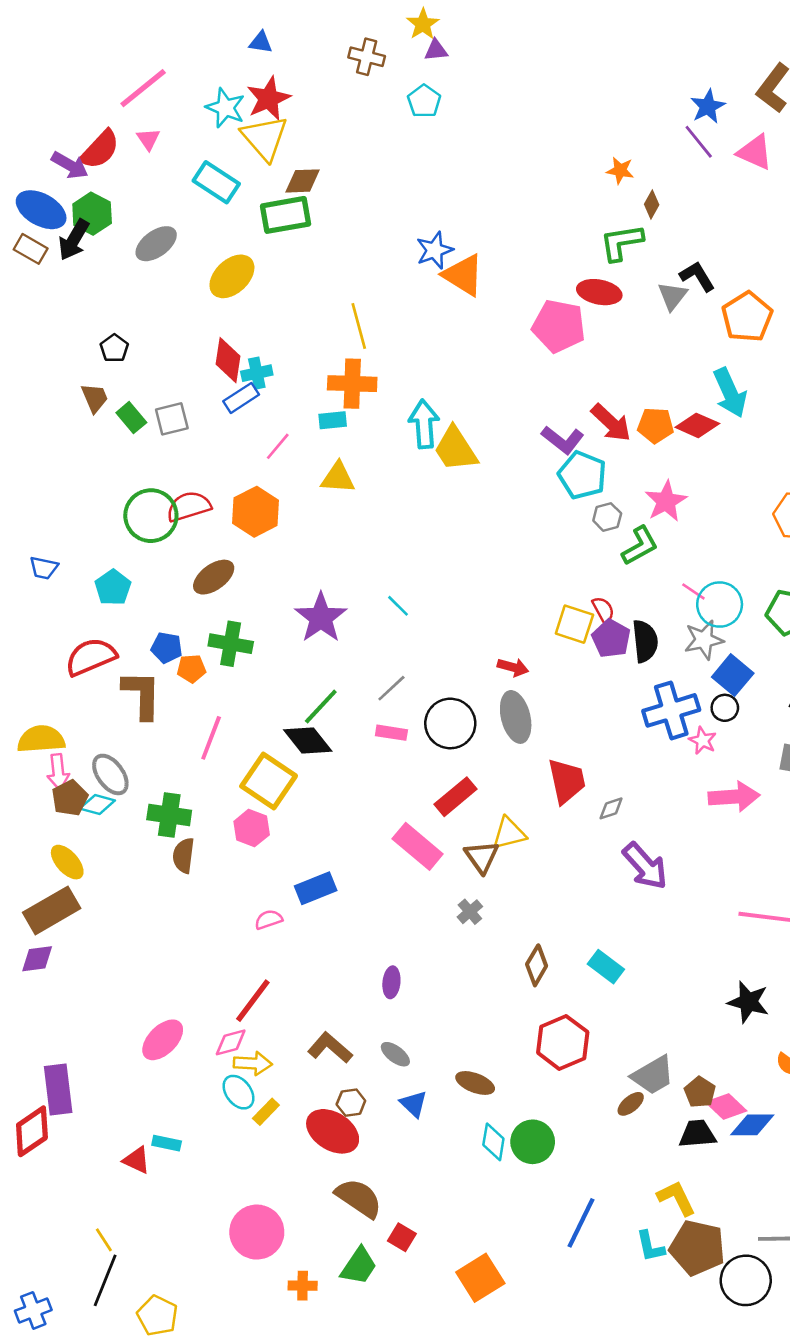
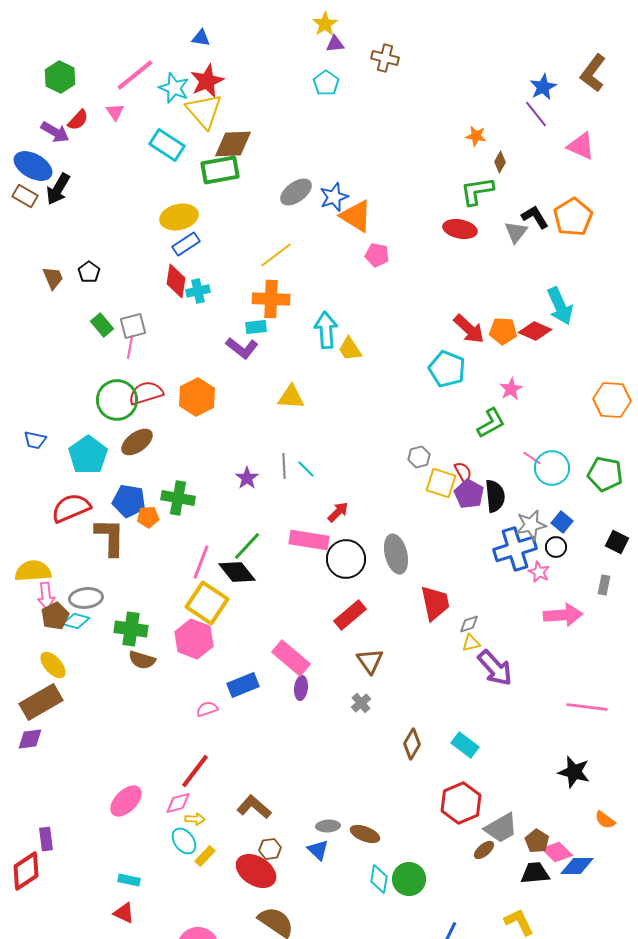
brown cross: (367, 57) -> (385, 58), moved
pink line: (143, 88) -> (135, 75), moved
red semicircle: (100, 150) -> (78, 120), size x0.7
pink triangle: (755, 152) -> (581, 146), moved
brown diamond: (303, 181) -> (233, 144), size x1.4
green hexagon: (92, 214) -> (60, 77), moved
gray ellipse: (156, 244) -> (296, 192), moved
yellow ellipse: (232, 276) -> (179, 217), turned 30
orange pentagon: (747, 317) -> (573, 217), moved
yellow line: (359, 326) -> (276, 255), turned 68
pink pentagon: (559, 326) -> (377, 255), moved, size x0.6
brown trapezoid: (95, 398) -> (53, 278), moved
blue rectangle: (241, 398) -> (186, 244), moved
purple L-shape: (563, 440) -> (242, 348), moved
pink line: (278, 446) -> (130, 347), moved, turned -30
yellow trapezoid: (456, 449) -> (350, 349), size x0.7
yellow triangle: (338, 478) -> (291, 397), moved
pink star: (666, 501) -> (511, 389), size x0.7
gray hexagon: (607, 517) -> (419, 457), moved
brown ellipse: (214, 577) -> (137, 442), moved
cyan pentagon: (113, 588) -> (88, 455), size x1.4
purple star: (321, 618) -> (247, 478), size x0.6
gray star: (704, 640) -> (531, 525), moved
blue pentagon: (167, 648) -> (129, 501), size x1.4
red arrow: (513, 667) -> (338, 512), moved, turned -60
blue square: (733, 675) -> (562, 522), size x0.7
gray line: (391, 688) -> (284, 466), moved, turned -50
pink rectangle: (391, 733) -> (309, 540), moved, size x1.6
pink line: (211, 738) -> (201, 562), moved
gray ellipse: (110, 774) -> (86, 598), turned -60
pink hexagon: (252, 828) -> (194, 639), size x1.4
yellow triangle: (509, 833) -> (471, 643), moved, size x0.7
pink rectangle: (418, 846) -> (291, 658), moved
brown semicircle: (184, 856) -> (142, 660), turned -80
purple ellipse: (391, 982) -> (301, 688), moved
red hexagon: (563, 1042) -> (461, 803), moved
gray ellipse: (395, 1054) -> (328, 826), moved, turned -40
yellow arrow: (253, 1063) -> (195, 819), size x0.7
purple rectangle: (58, 1090) -> (46, 839), size x0.6
red triangle: (137, 1160) -> (124, 913), moved

